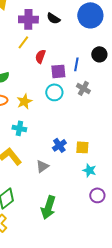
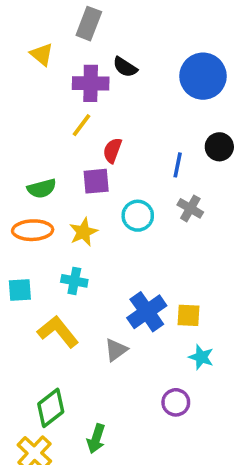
black semicircle: (53, 18) -> (125, 67), moved
purple square: (58, 71) -> (96, 181), moved
blue cross: (59, 145) -> (147, 312), size x1.5
purple circle: (97, 195) -> (176, 402), moved
green arrow: (48, 207) -> (96, 439), moved, size x0.7

